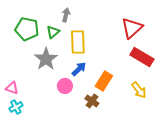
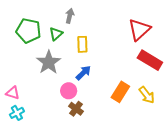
yellow rectangle: (78, 42) -> (82, 44), size x0.7
orange rectangle: (104, 81) -> (120, 92), moved
brown cross: (92, 101) -> (76, 109), moved

